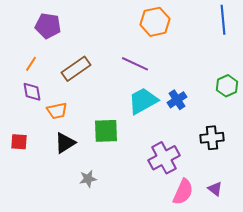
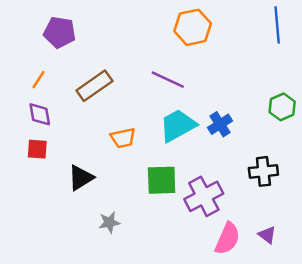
orange trapezoid: (57, 111) -> (123, 138), moved
green square: (106, 131) -> (162, 180), moved
red square: (19, 142) -> (37, 149), moved

